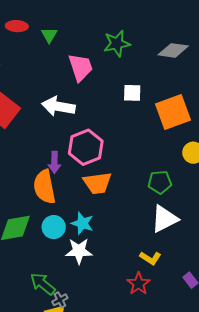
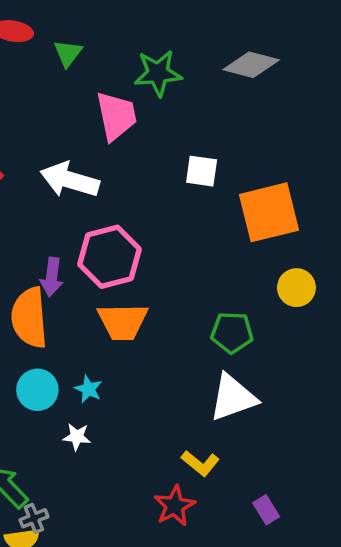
green star: (117, 44) -> (158, 73), moved
gray diamond: (173, 50) -> (251, 65), moved
cyan star: (82, 223) -> (88, 389), size x0.7
white star: (79, 251) -> (77, 437), size x0.6

